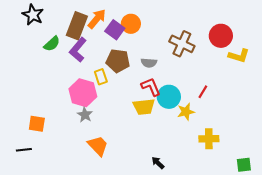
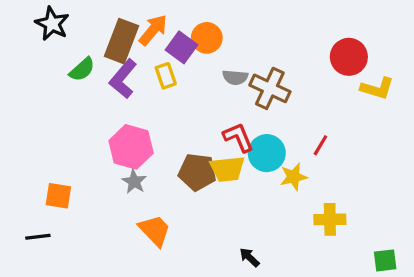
brown cross: (182, 44) -> (270, 88), moved
brown pentagon: (118, 61) -> (197, 172), moved
gray semicircle: (149, 63) -> (235, 77), moved
yellow rectangle: (101, 77) -> (166, 76), moved

